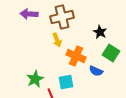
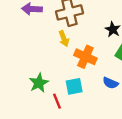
blue semicircle: (96, 71) -> (110, 83), moved

